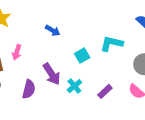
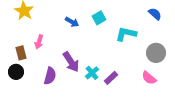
cyan square: (82, 56) -> (99, 18), moved
purple rectangle: (105, 91) -> (111, 78), moved

